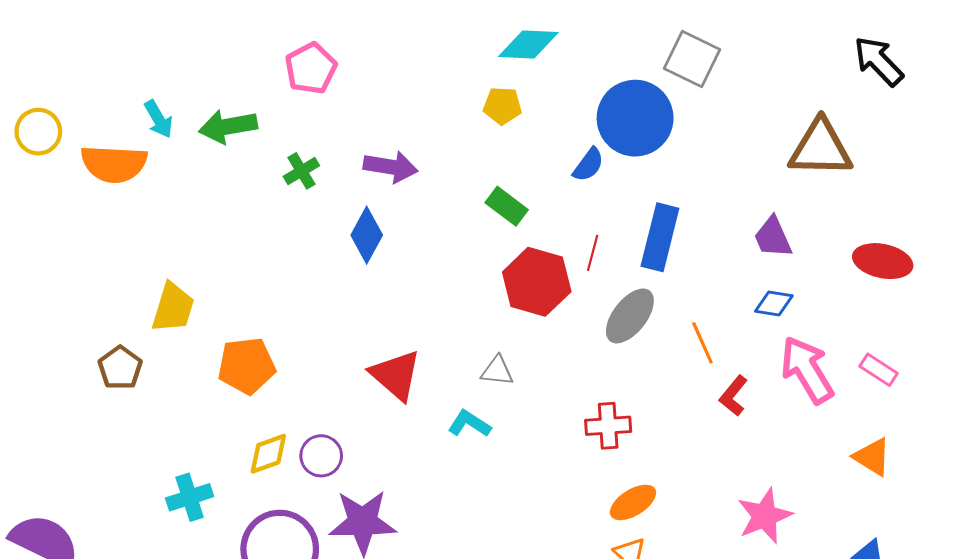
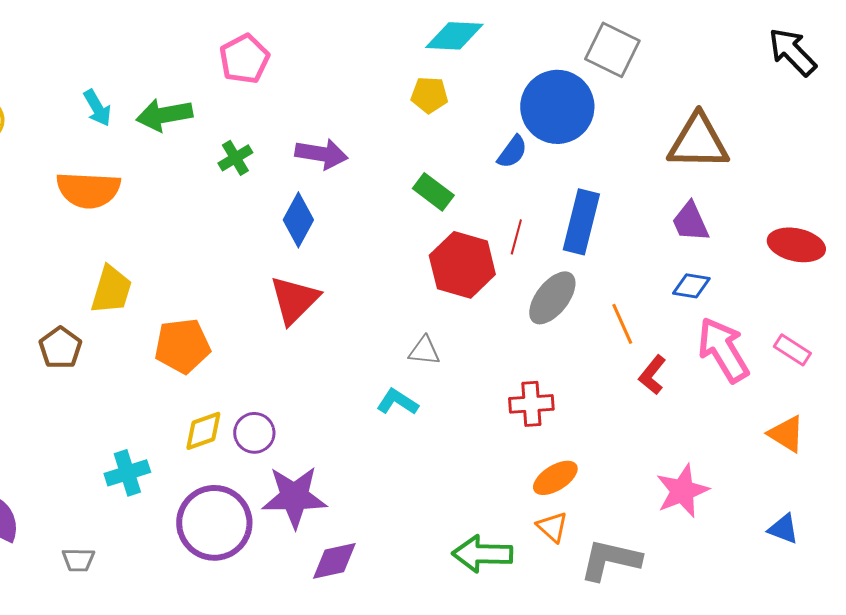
brown triangle: (821, 148) -> (698, 142), moved
orange semicircle: (114, 164) -> (88, 190), moved
red triangle: (396, 375) -> (294, 300), moved, turned 34

